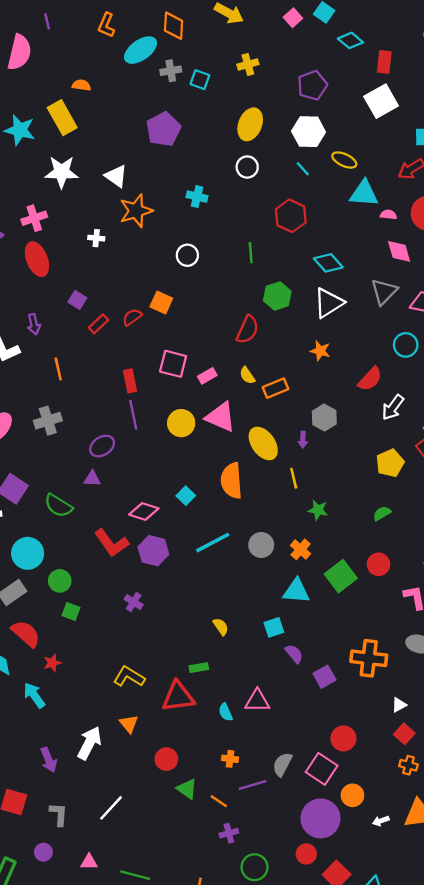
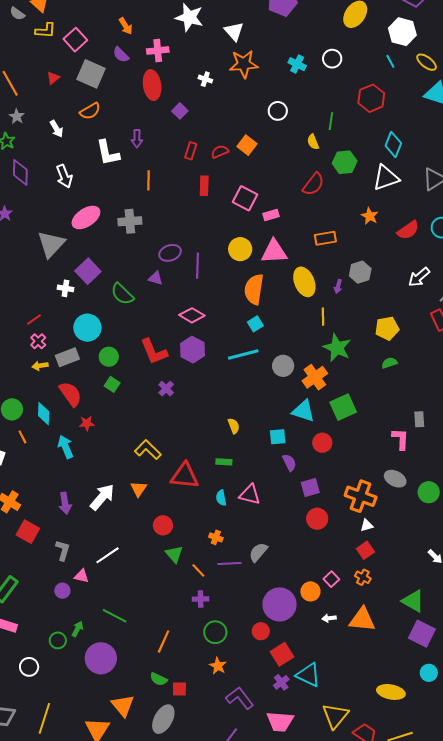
white circle: (247, 167) -> (332, 59), moved
cyan diamond: (328, 263) -> (393, 144), turned 50
purple square: (77, 300) -> (180, 111), moved
red rectangle: (99, 324) -> (191, 151), turned -42
yellow semicircle: (247, 376) -> (313, 142), moved
red semicircle: (370, 379) -> (408, 230), moved
red rectangle: (130, 381) -> (204, 186), moved
purple line: (133, 415) -> (198, 266), moved
pink triangle: (221, 417) -> (274, 252), turned -40
yellow pentagon: (390, 463) -> (387, 328), moved
orange semicircle: (231, 481) -> (254, 289), moved
cyan square: (186, 496) -> (255, 324), moved
green star: (318, 510) -> (337, 348), size x1.6
red L-shape: (111, 543) -> (154, 352), moved
orange cross: (301, 549) -> (315, 377), size x1.4
red circle: (379, 564) -> (322, 443), moved
orange cross: (369, 658) -> (361, 496), moved
green rectangle: (199, 668) -> (224, 462), moved
red circle: (343, 738) -> (317, 519), moved
pink square: (322, 769) -> (331, 579), moved, size x0.6
purple circle: (43, 852) -> (62, 591), moved
pink triangle: (89, 862) -> (82, 576), moved

